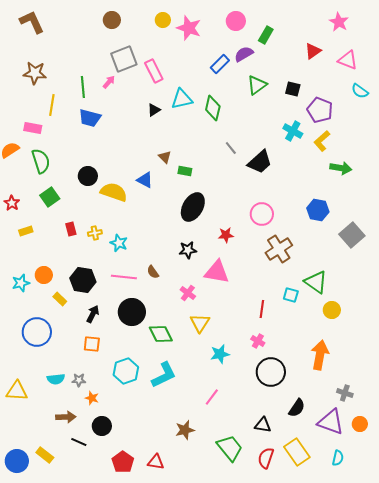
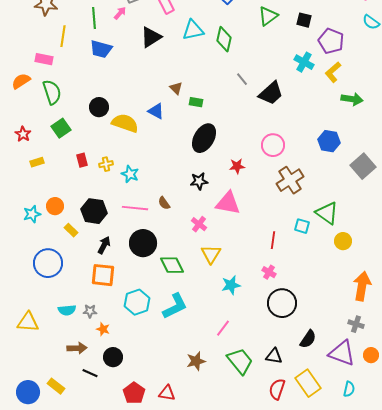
black triangle: (154, 110) -> (151, 37), moved, size x1.6
orange square: (92, 344) -> (103, 275), size x1.4
orange arrow: (320, 355) -> (362, 286), moved
green trapezoid: (230, 448) -> (240, 361), moved

